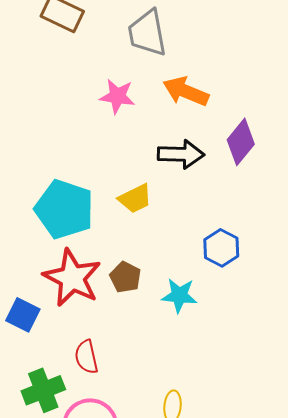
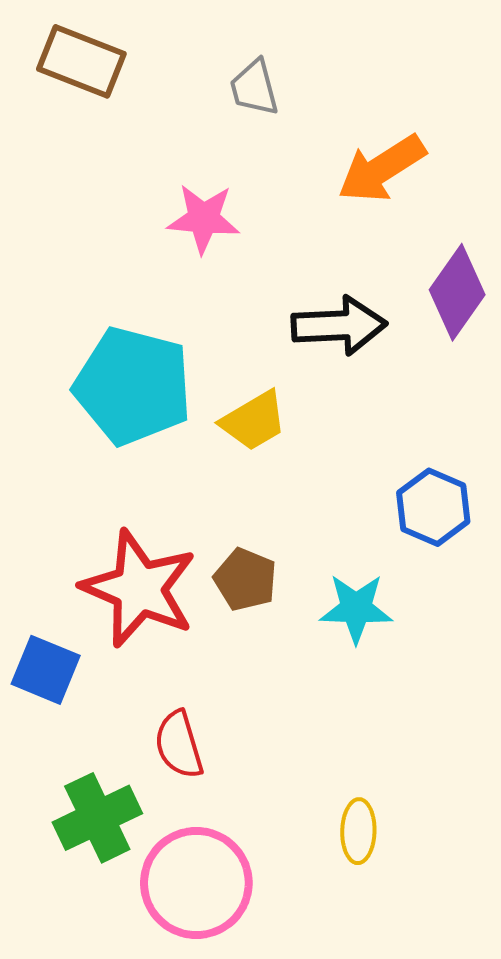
gray trapezoid: (147, 33) -> (254, 88), size x0.6
orange arrow: (186, 91) -> (382, 169), moved, turned -51
cyan pentagon: (64, 209) -> (133, 386), moved

